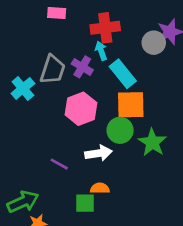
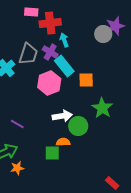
red cross: (105, 28) -> (50, 23), moved
cyan rectangle: (123, 74) -> (64, 66), moved
orange square: (131, 105) -> (86, 80), size x0.7
green circle: (120, 130) -> (78, 126), moved
purple line: (59, 164) -> (17, 124), moved

